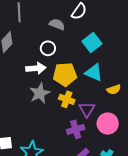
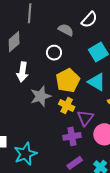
white arrow: (36, 68) -> (22, 72), moved, turned 96
yellow pentagon: (65, 74) -> (68, 80), turned -30

